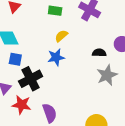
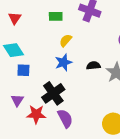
black semicircle: (99, 53) -> (93, 66), moved
black cross: (31, 79) -> (53, 93), moved

